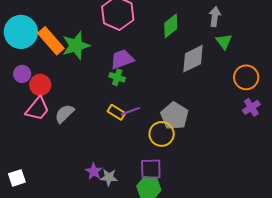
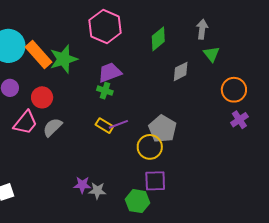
gray diamond: (193, 59) -> (181, 71), size x0.7
red circle: (40, 85) -> (42, 97), moved
purple square: (151, 169) -> (155, 181), moved
purple star: (94, 171) -> (82, 185), turned -30

